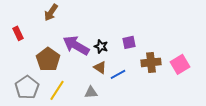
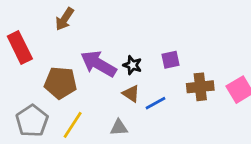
red rectangle: (18, 33) -> (20, 48), size x1.6
brown pentagon: (48, 59) -> (60, 83), turned -30

